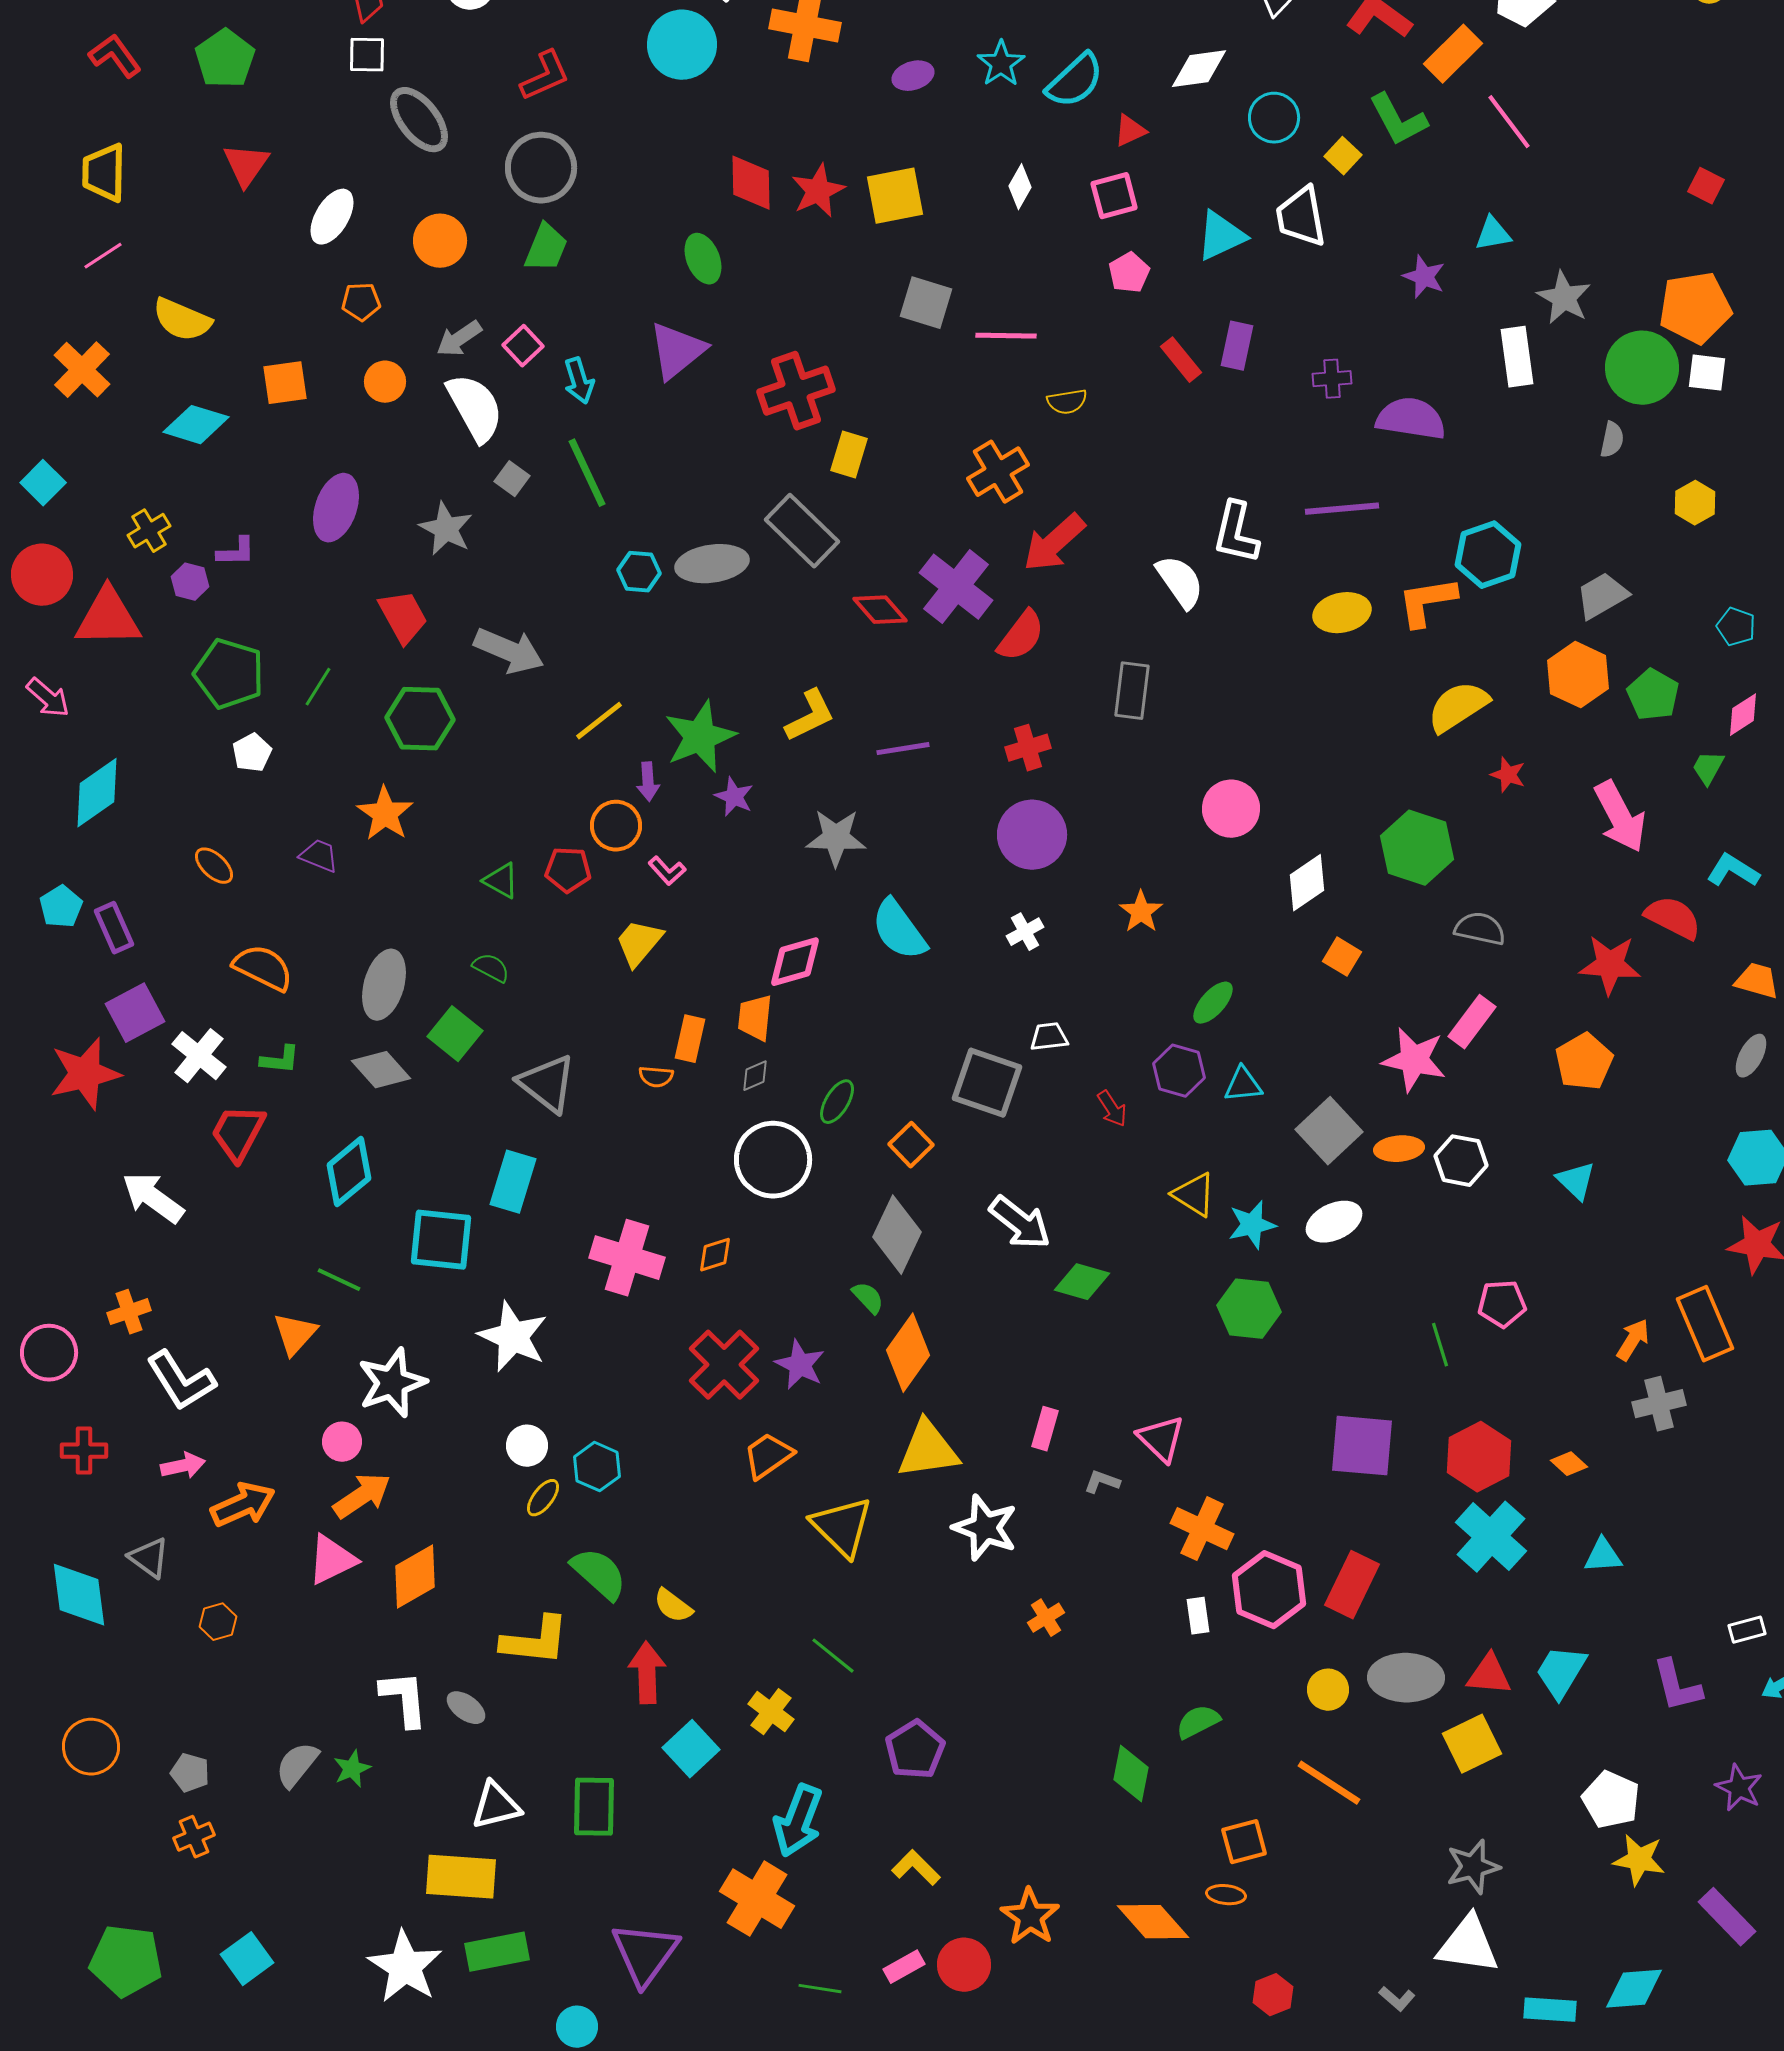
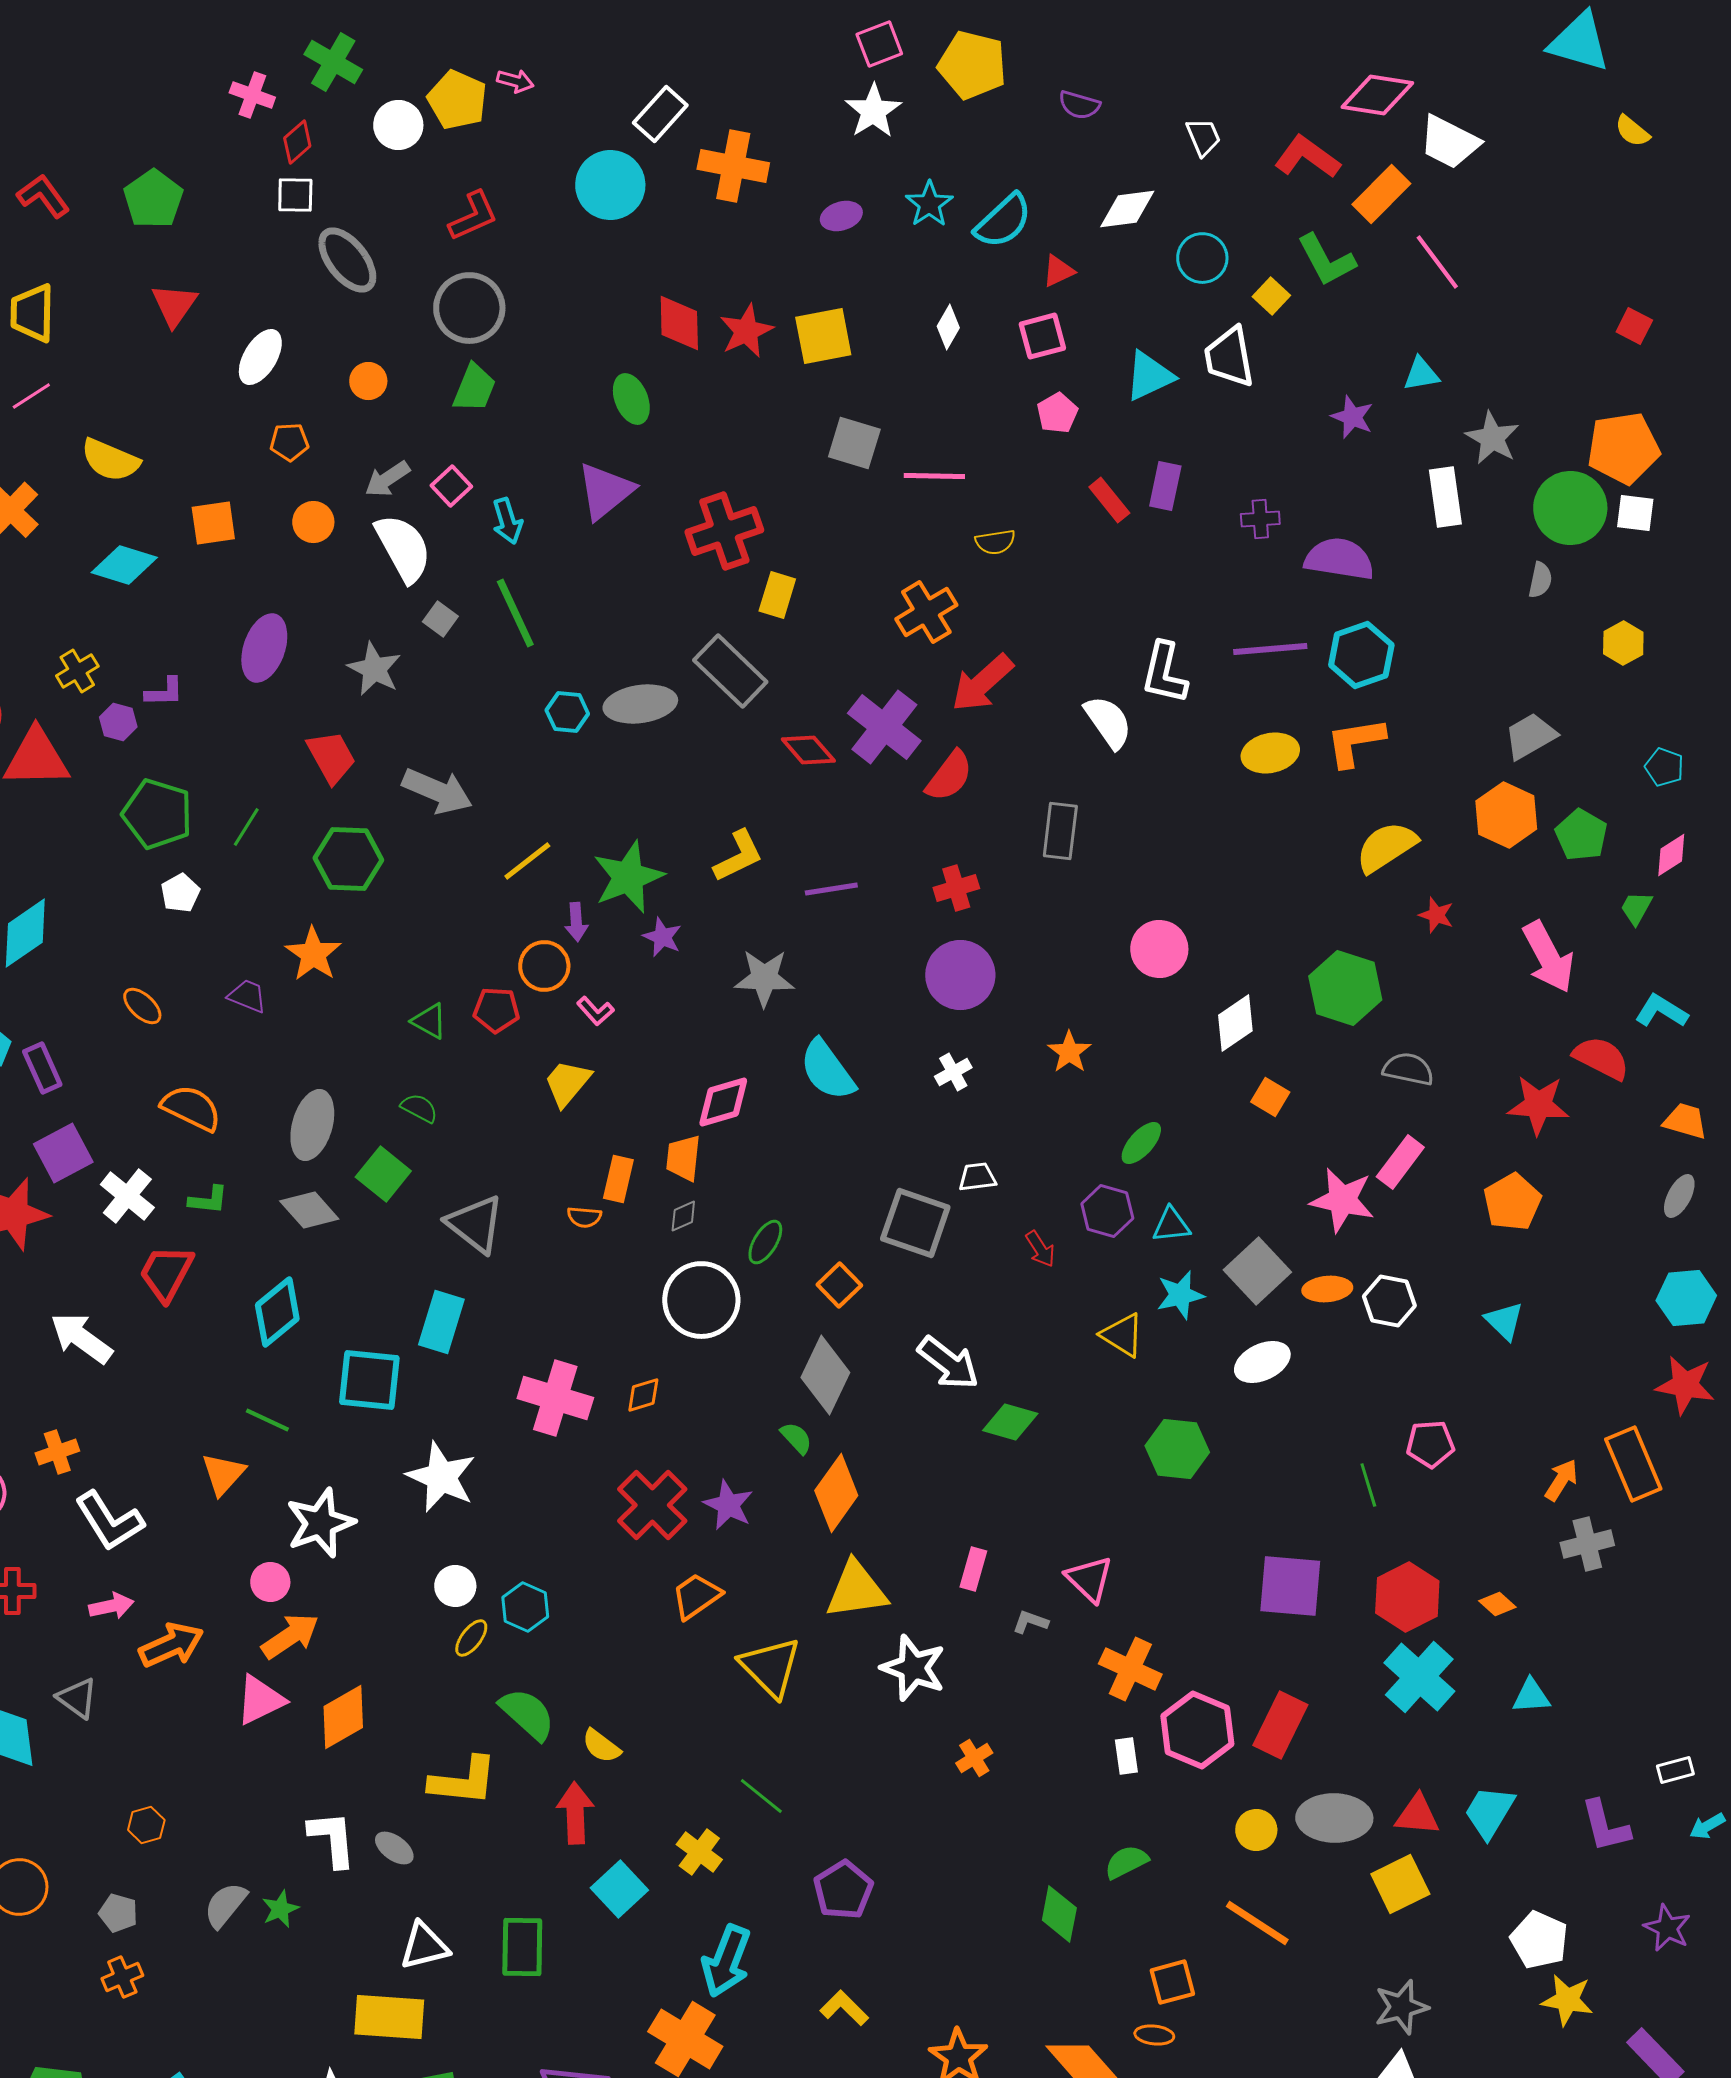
orange circle: (440, 241) -> (368, 381), size x0.7
cyan hexagon: (1488, 555) -> (1361, 655), moved
cyan star: (1252, 1225) -> (1180, 1295), moved
orange hexagon: (218, 1622) -> (146, 1825), moved

